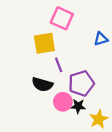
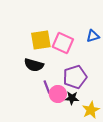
pink square: (62, 18) -> (63, 43), moved
purple line: (59, 65) -> (47, 87), moved
black semicircle: (42, 84) -> (34, 65), moved

